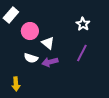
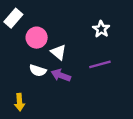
purple line: (82, 53) -> (100, 64), turned 48
purple arrow: (50, 62) -> (61, 75), turned 35

